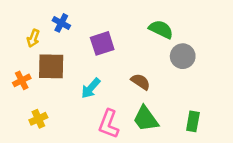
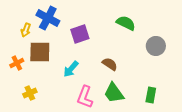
blue cross: (61, 23) -> (48, 18), size x1.6
gray circle: (183, 56) -> (156, 46), moved

